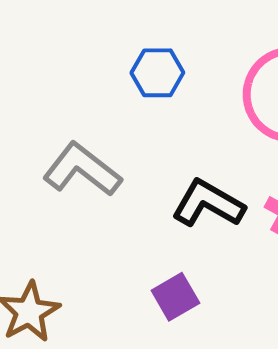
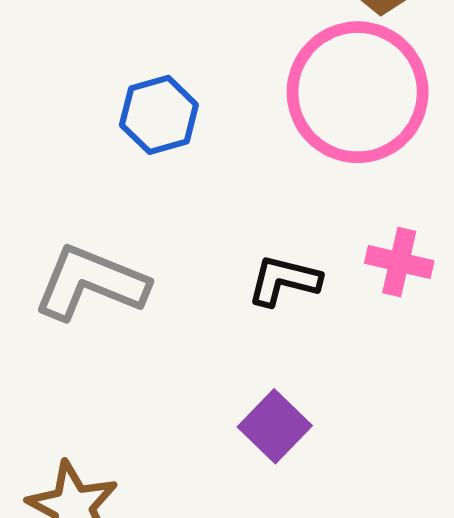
black L-shape: (208, 204) -> (284, 281), size x0.7

